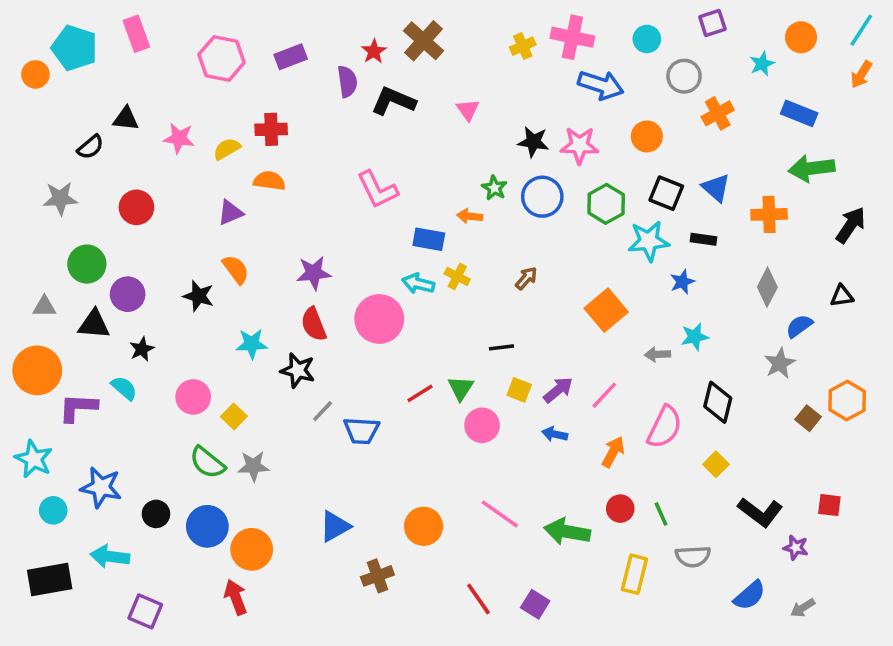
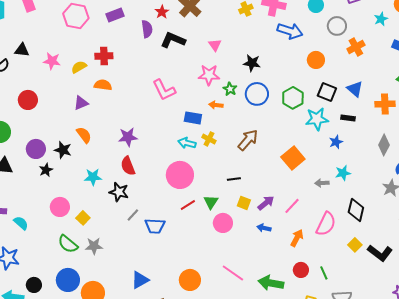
pink star: (579, 145) -> (209, 75), moved
brown arrow: (526, 278) -> (248, 140), size x1.6
purple circle: (128, 294) -> (36, 149), moved
pink circle: (379, 319) -> (180, 175), moved
black star: (142, 349) -> (46, 170), moved
cyan semicircle: (124, 388) -> (21, 223), moved
black L-shape: (760, 512) -> (380, 253), moved
black circle: (156, 514) -> (34, 285), moved

